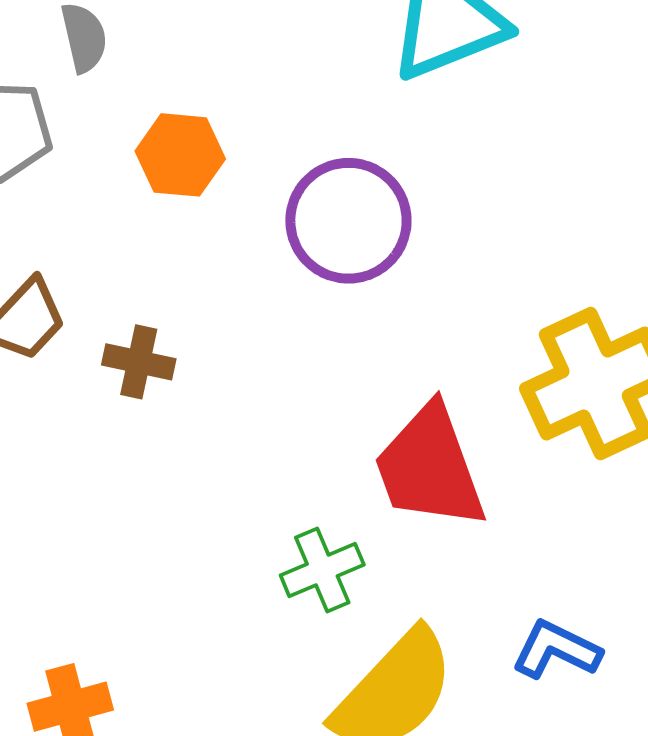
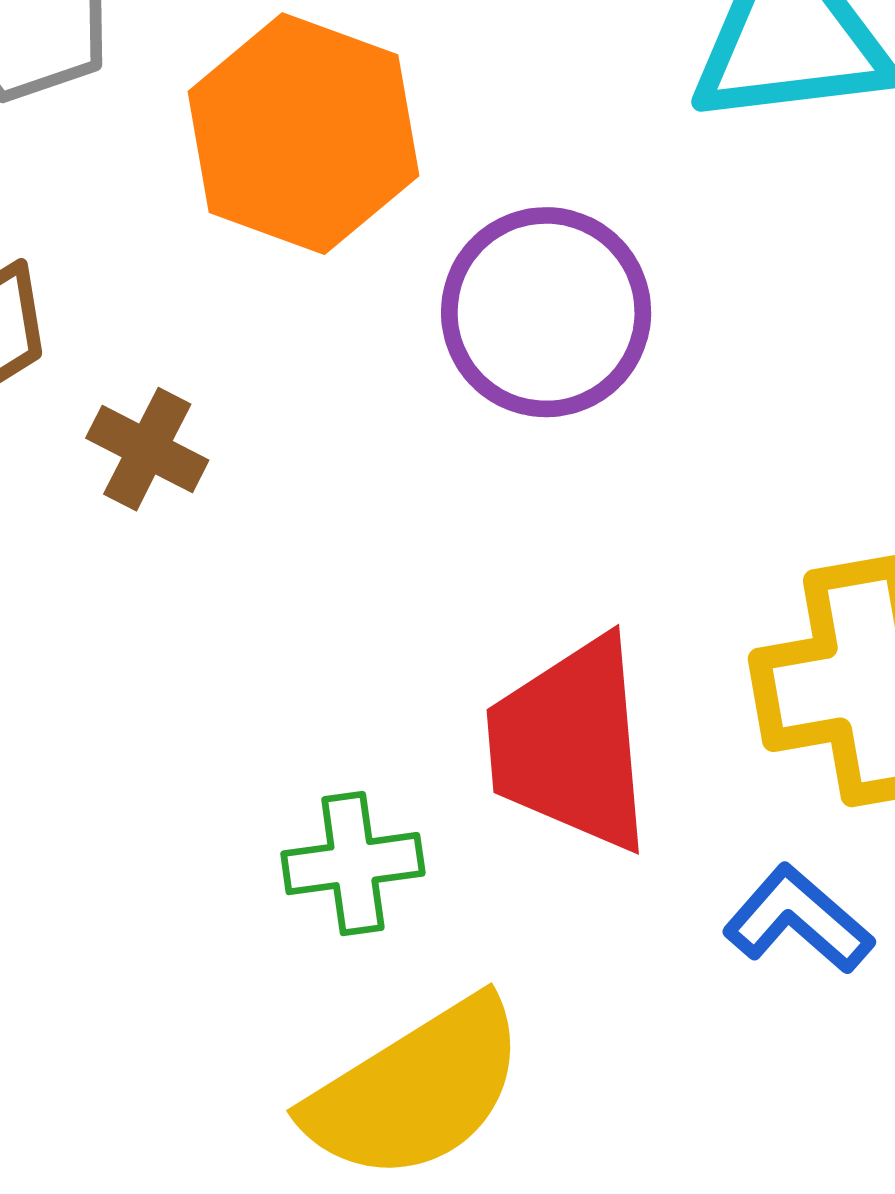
orange hexagon: (180, 155) -> (303, 134), size x1.6
blue L-shape: (556, 650) -> (798, 920), moved

